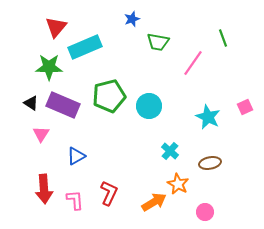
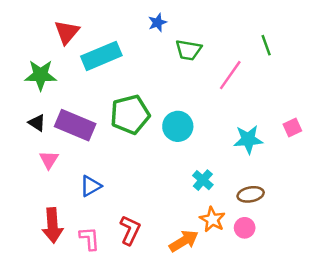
green star: (49, 67) -> (41, 75), moved
cyan star: (208, 117) -> (248, 139), turned -30
pink circle: (205, 212) -> (245, 228), moved

